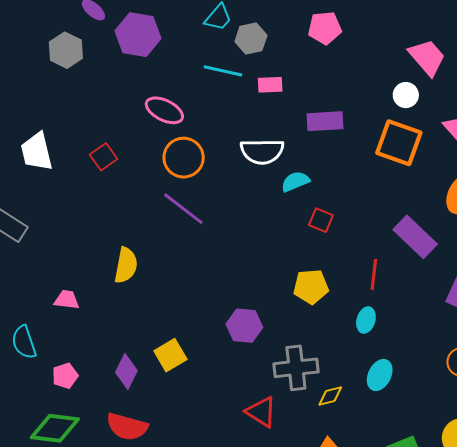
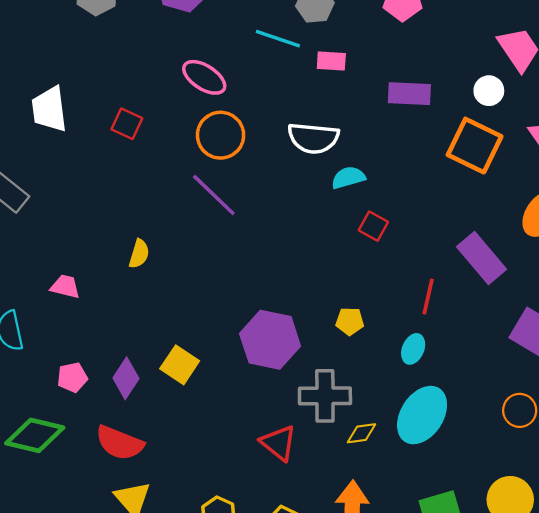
purple rectangle: (325, 121) -> (409, 94), moved
red square: (103, 157) -> (127, 124), turned -36
yellow semicircle: (126, 265) -> (139, 254), size x0.7
yellow pentagon: (311, 287) -> (350, 321), moved, size x0.7
purple hexagon: (244, 326) -> (270, 340), size x1.4
yellow square: (170, 355) -> (180, 365), turned -32
cyan ellipse: (380, 375) -> (422, 415), size x1.6
pink pentagon: (65, 376) -> (72, 377), moved

